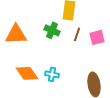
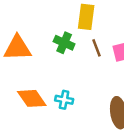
brown line: (77, 34) -> (96, 48), turned -40

